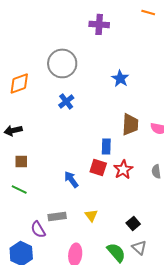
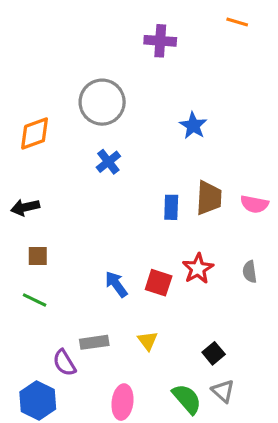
blue rectangle: (106, 146) -> (171, 207), moved
red square: (98, 167) -> (159, 283), moved

